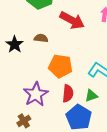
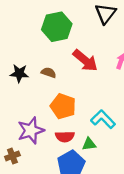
black star: (15, 44) -> (19, 73), turned 30
red semicircle: (68, 93) -> (65, 137), turned 72

